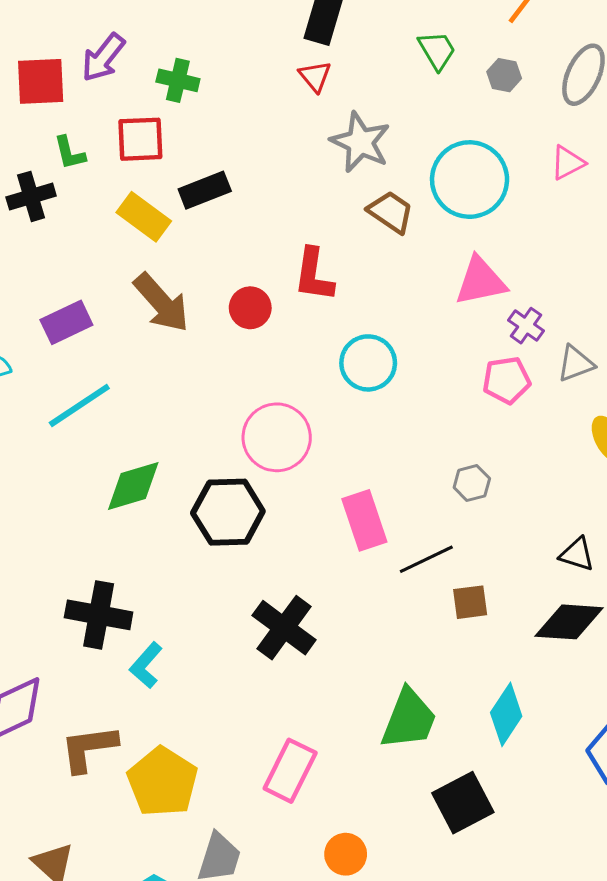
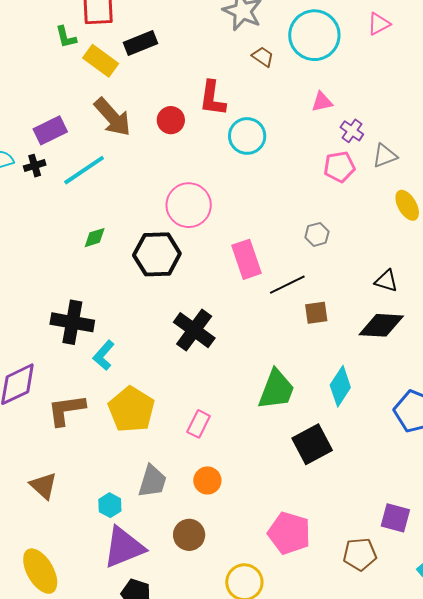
green L-shape: (70, 153) -> (66, 37), moved
black cross: (31, 196) -> (35, 166), moved, size x0.7
brown trapezoid: (391, 212) -> (263, 57), size x0.7
pink triangle: (480, 281) -> (322, 102), size x0.6
cyan circle: (368, 363) -> (247, 136), moved
cyan line: (79, 406) -> (84, 170), moved
green diamond: (133, 486) -> (95, 238), size x0.6
pink rectangle: (290, 771) -> (199, 424), size x0.7
yellow pentagon: (163, 782) -> (131, 409), moved
orange circle: (346, 854) -> (207, 480), moved

